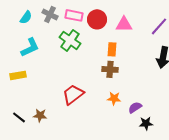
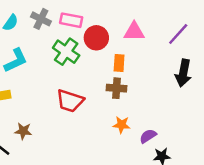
red circle: (97, 19) -> (96, 38), moved
red trapezoid: (73, 94) -> (70, 101), moved, turned -125
brown star: (40, 115) -> (23, 131), moved

